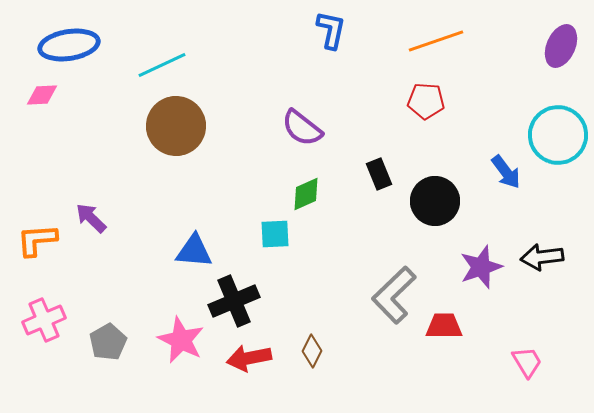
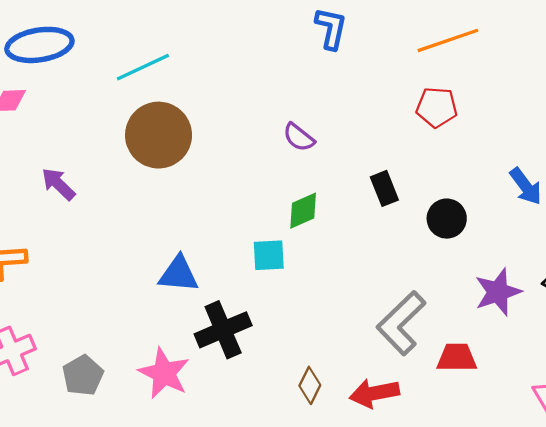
purple semicircle: (302, 128) -> (299, 137), size x0.7
black circle: (435, 201) -> (447, 219), size x0.7
purple arrow: (91, 218) -> (58, 184), moved
red arrow: (249, 358) -> (374, 393), moved

